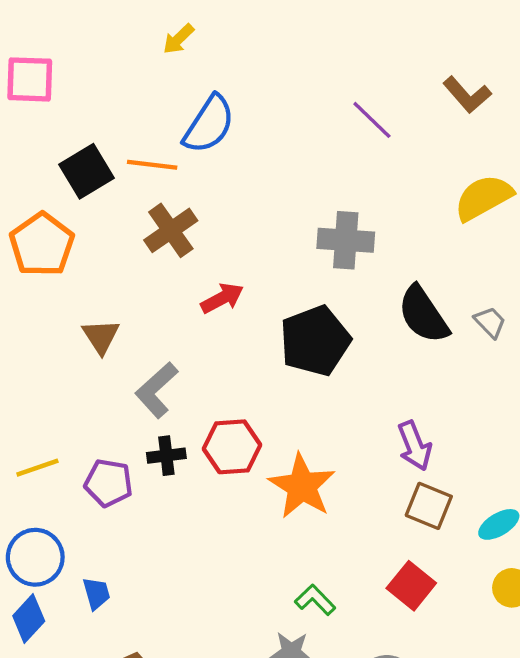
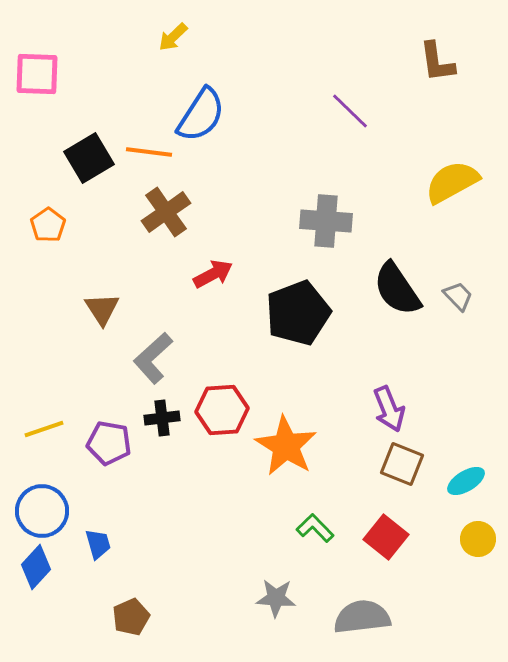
brown L-shape: (467, 95) -> (437, 62), moved, turned 33
orange pentagon: (42, 245) -> (48, 225), size x0.6
green L-shape: (315, 600) -> (315, 528), moved

